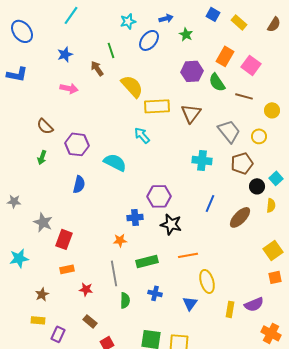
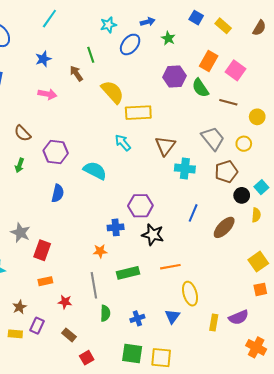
brown triangle: (191, 113) -> (165, 146), moved
blue cross: (155, 293) -> (137, 318), moved, turned -32
purple rectangle: (58, 334) -> (37, 326), moved

